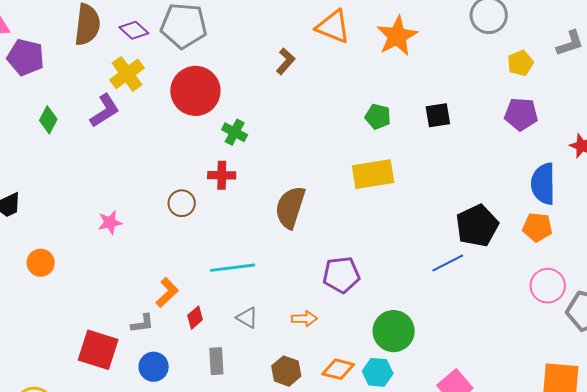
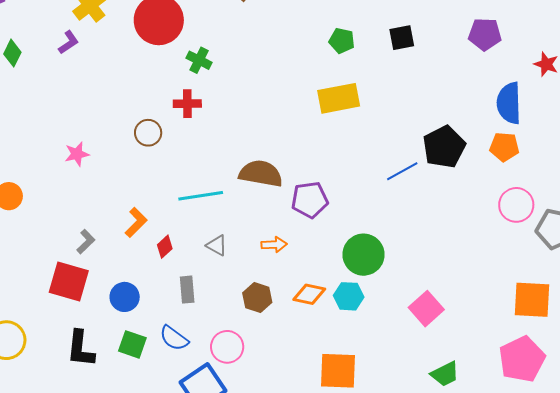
purple L-shape: (105, 111) -> (69, 42), size x0.7
brown semicircle: (290, 207) -> (261, 174), moved, turned 84
blue line: (448, 263) -> (402, 171), moved
gray L-shape: (142, 323) -> (86, 242), moved, turned -35

